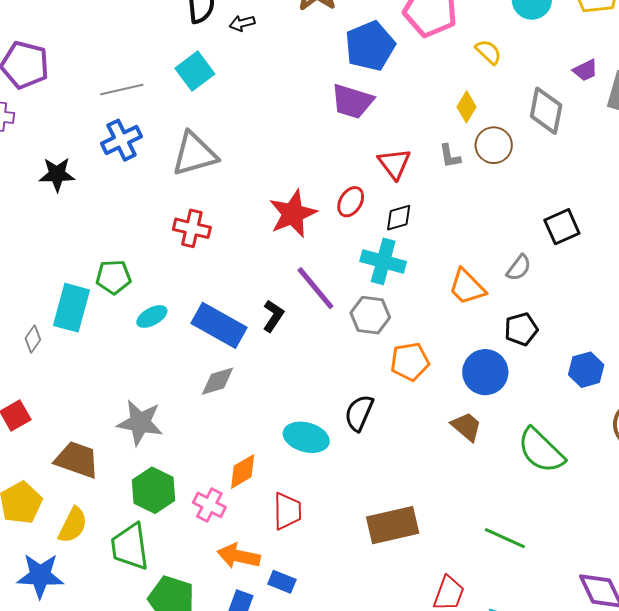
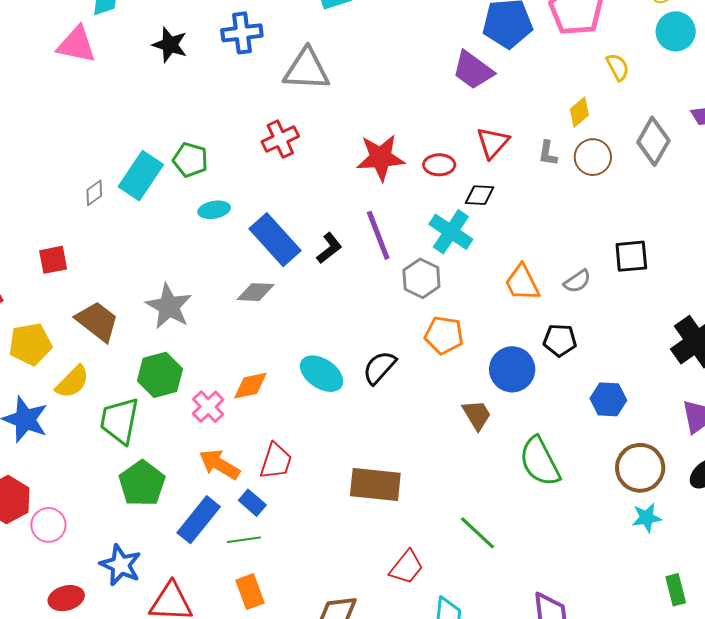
red ellipse: (351, 202) -> (439, 165), turned 40
red cross: (192, 228) -> (280, 139), turned 33
red trapezoid: (287, 511) -> (276, 461), moved

